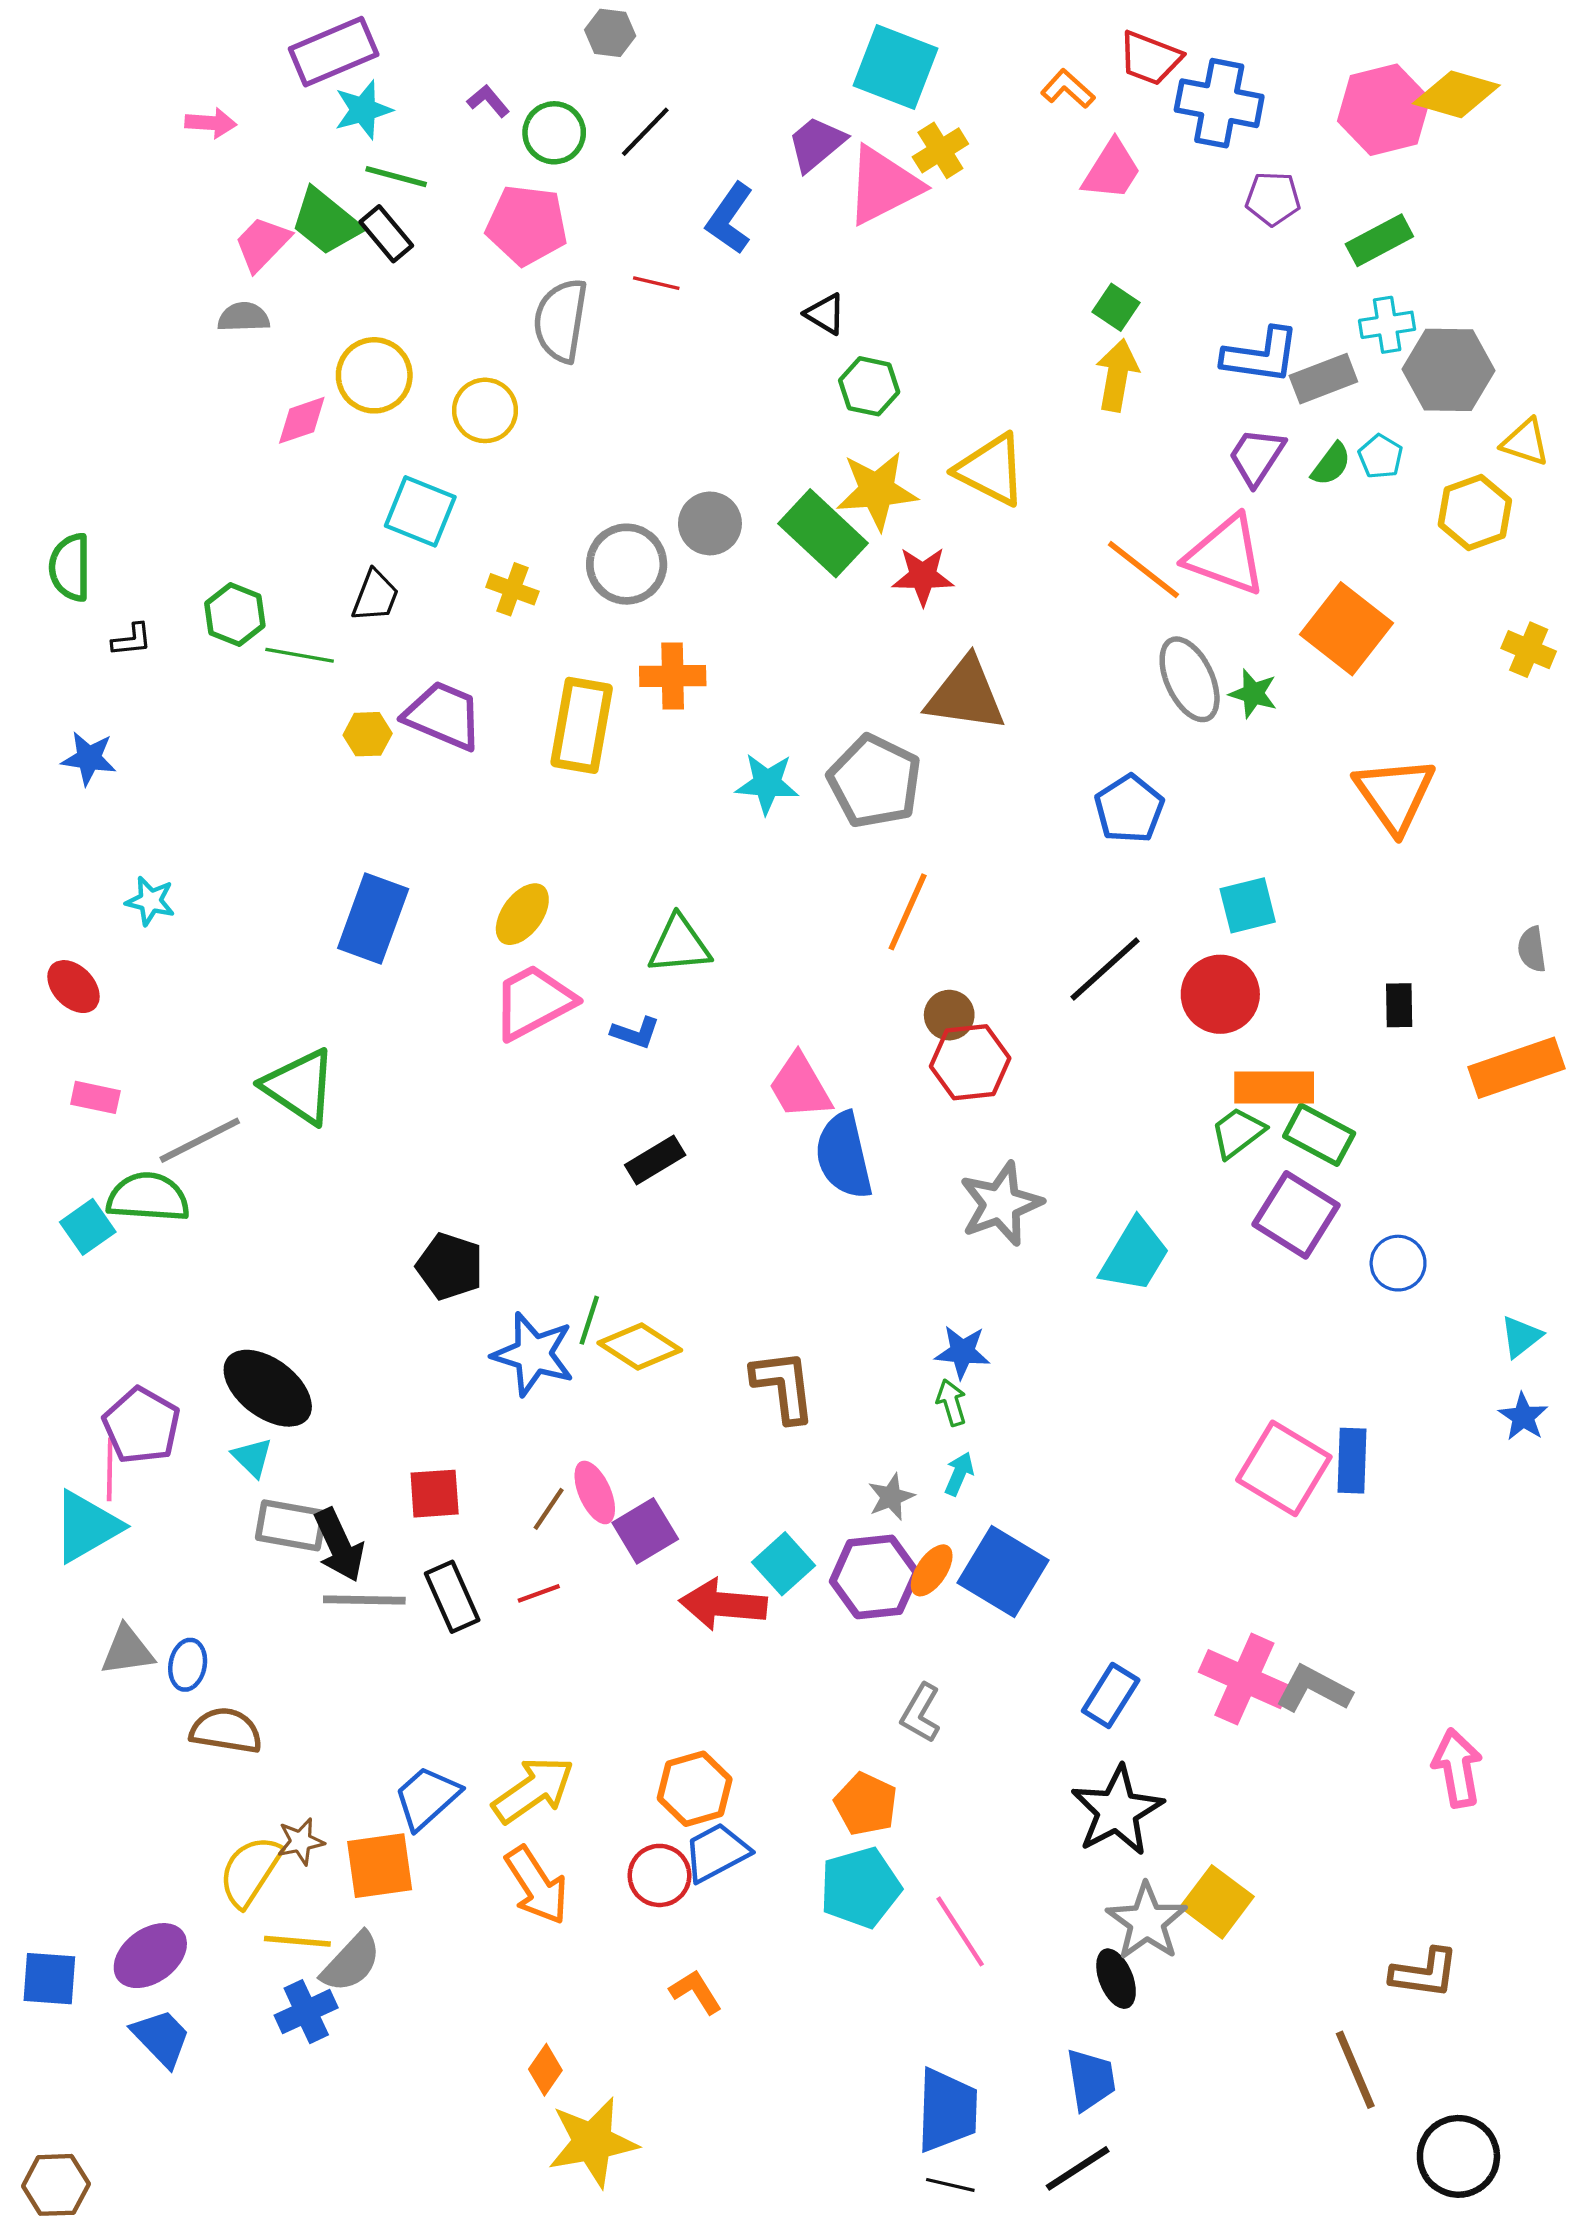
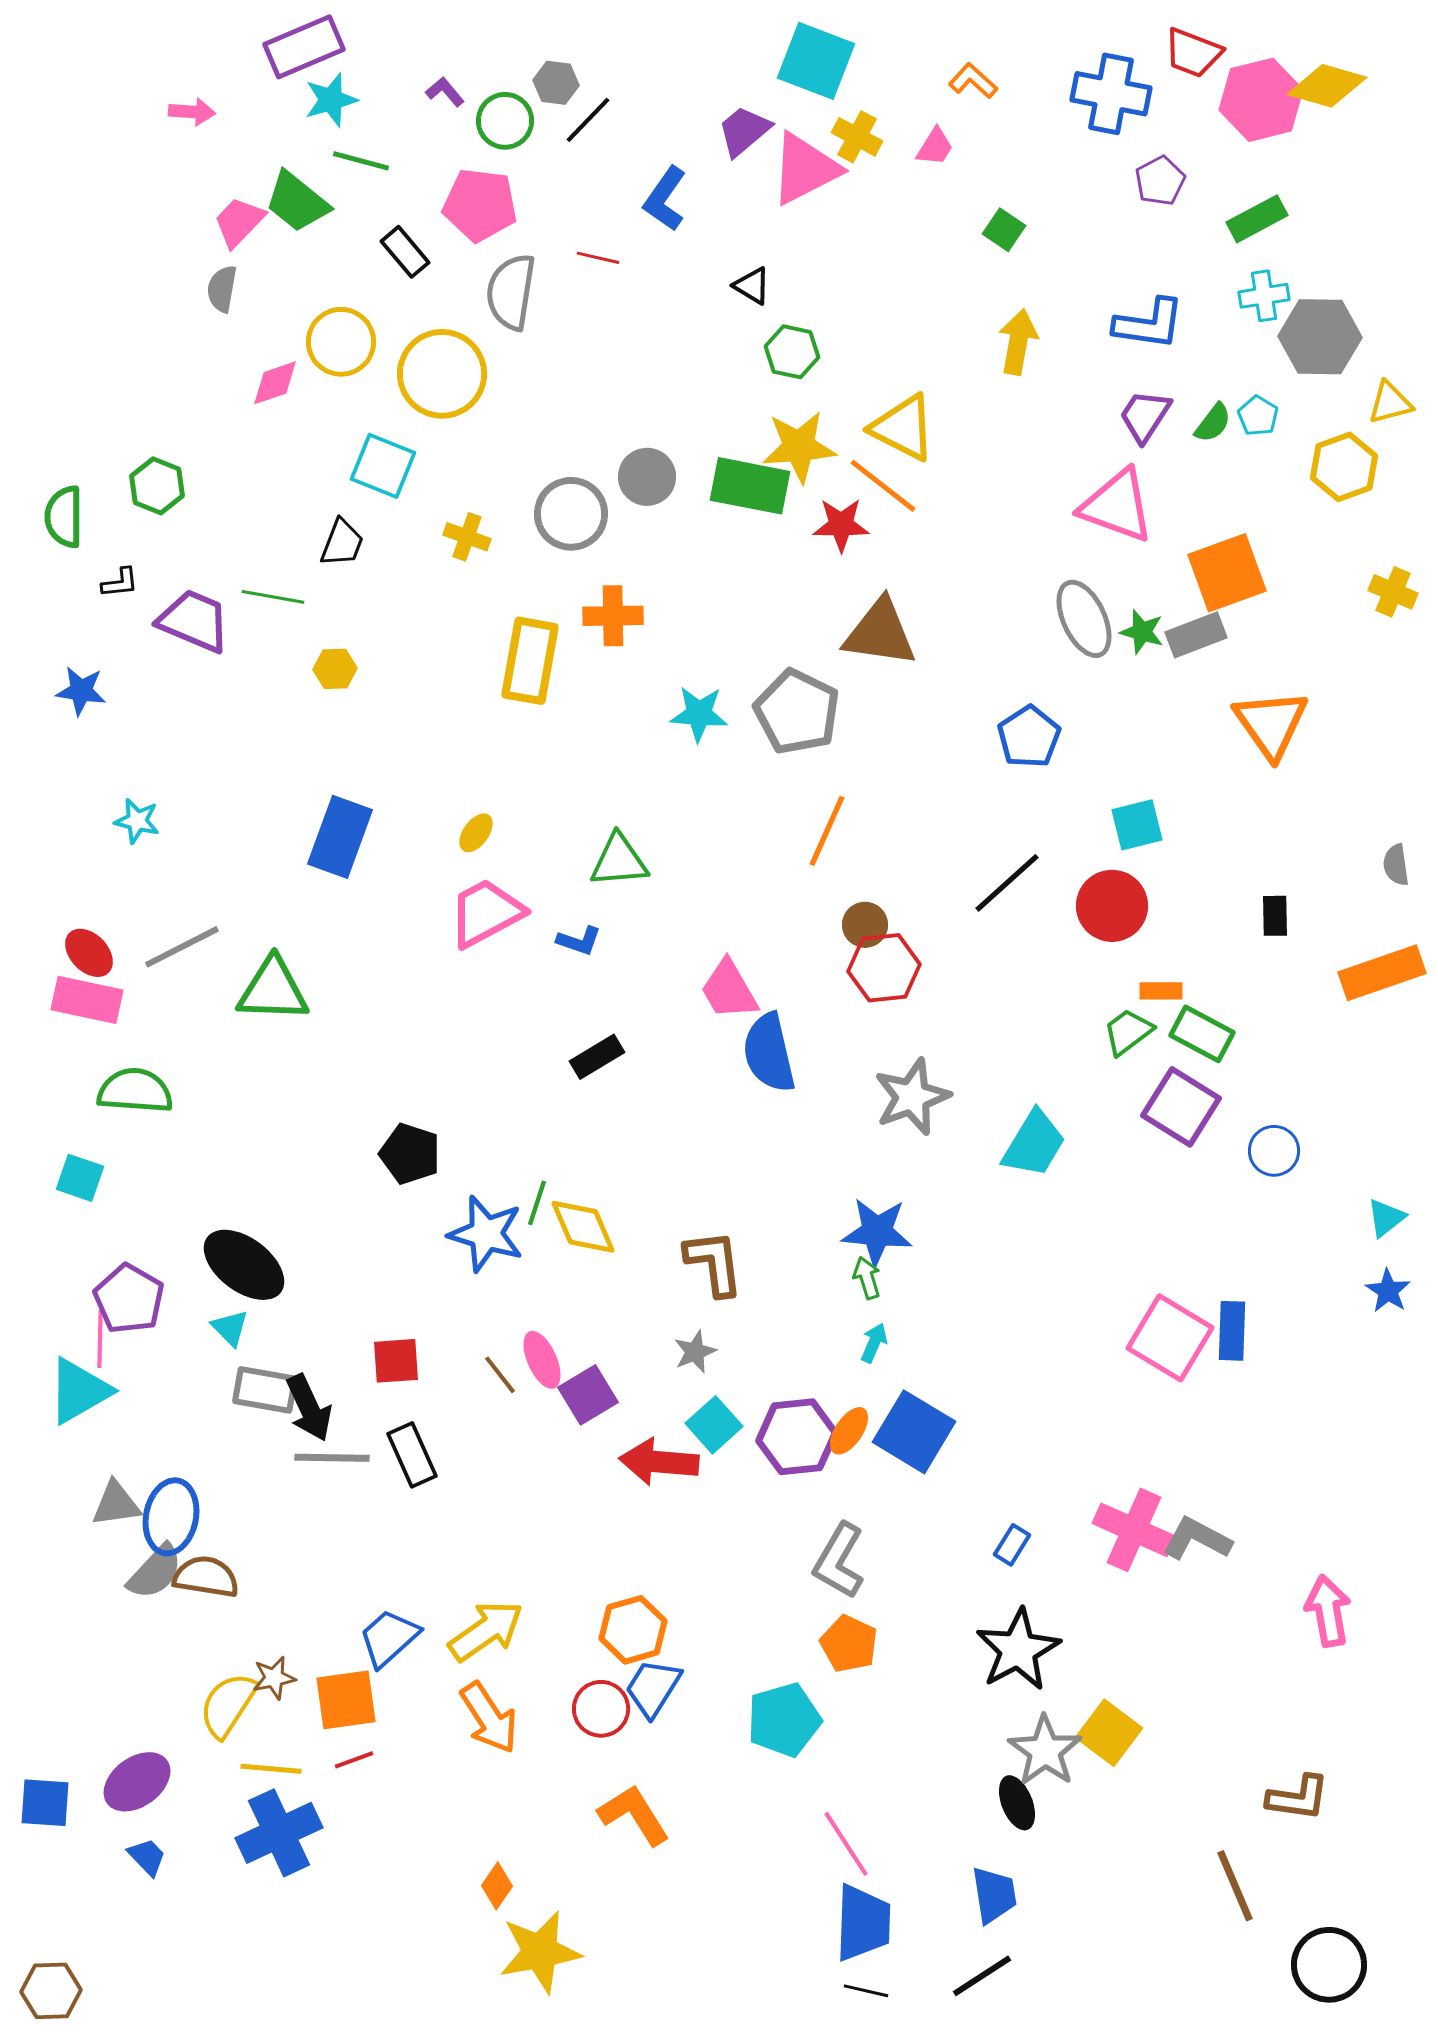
gray hexagon: (610, 33) -> (556, 83), moved
red trapezoid: (1150, 58) -> (1193, 53), moved
yellow cross: (940, 150) -> (857, 137), turned -30
pink trapezoid: (1112, 170) -> (935, 147), moved, size x0.7
purple pentagon: (1273, 199) -> (1160, 181), turned -30
black rectangle: (386, 234) -> (405, 252), moved
green square: (1116, 307) -> (1004, 230), moved
gray semicircle: (244, 317) -> (222, 289), turned -78
gray rectangle: (1323, 379) -> (1196, 635), moved
yellow circle: (485, 410) -> (442, 374), size x1.5
yellow triangle: (1525, 442) -> (1390, 403), turned -33
green rectangle: (823, 533) -> (750, 486), turned -32
orange line: (1143, 570) -> (883, 486), moved
green hexagon: (235, 615) -> (157, 486), moved
orange square: (1346, 629) -> (1227, 573), turned 32
purple trapezoid: (443, 716) -> (194, 621), moved
yellow ellipse: (522, 914) -> (476, 833), size x0.7
red ellipse: (73, 987) -> (89, 953), moved
green triangle: (300, 1086) -> (273, 990), turned -32
orange rectangle: (1274, 1088) -> (1161, 991), size x0.6
pink rectangle: (95, 1097) -> (87, 1000), size x1.6
gray line: (200, 1140) -> (182, 947), moved
cyan square: (88, 1227) -> (80, 1178), moved, turned -36
yellow diamond: (640, 1347) -> (583, 1227), turned 34
blue star: (962, 1352) -> (877, 1232), size x1.4
gray star: (891, 1497) -> (695, 1352), moved
brown line: (549, 1509) -> (500, 1375), turned -72
red line: (539, 1593) -> (354, 1760), moved
blue ellipse: (188, 1665) -> (171, 1517), size x1.6
blue rectangle: (1111, 1695) -> (1012, 1545), size x0.7
gray L-shape: (921, 1713) -> (839, 1561), size x1.4
orange pentagon: (866, 1804) -> (849, 1644), moved
blue trapezoid: (717, 1852) -> (653, 1688), turned -30
pink line: (960, 1931) -> (846, 1844), moved
gray semicircle: (351, 1962) -> (155, 1572), moved
orange L-shape: (696, 1992) -> (634, 1815), size x1.5
blue cross: (306, 2012) -> (279, 1833), size x1.5
blue trapezoid: (161, 2038) -> (147, 1857), size x0.7

